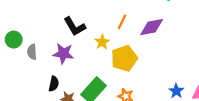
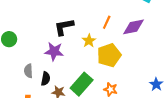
black L-shape: (75, 26) -> (64, 27), turned 110
gray semicircle: (32, 52) -> (28, 71), moved

